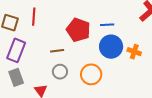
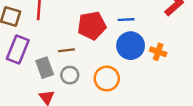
red pentagon: (78, 30) -> (92, 26), turned -30
gray rectangle: (16, 77) -> (45, 68), moved

